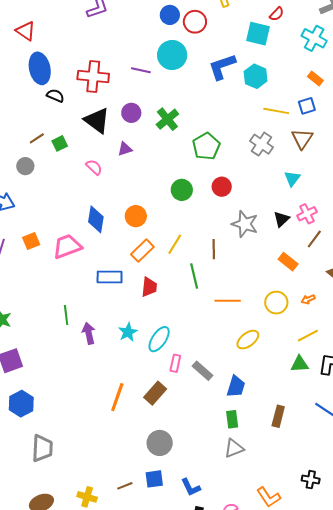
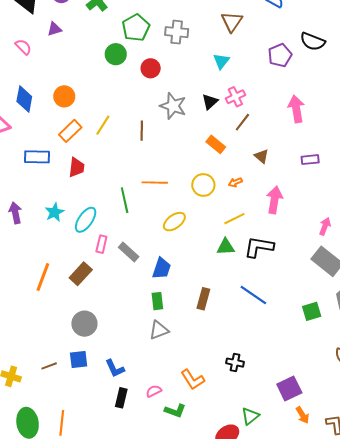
gray cross: (261, 144) -> (177, 32), moved, turned -30
green circle: (182, 190) -> (116, 54), moved
green line: (194, 276) -> (125, 200), moved

